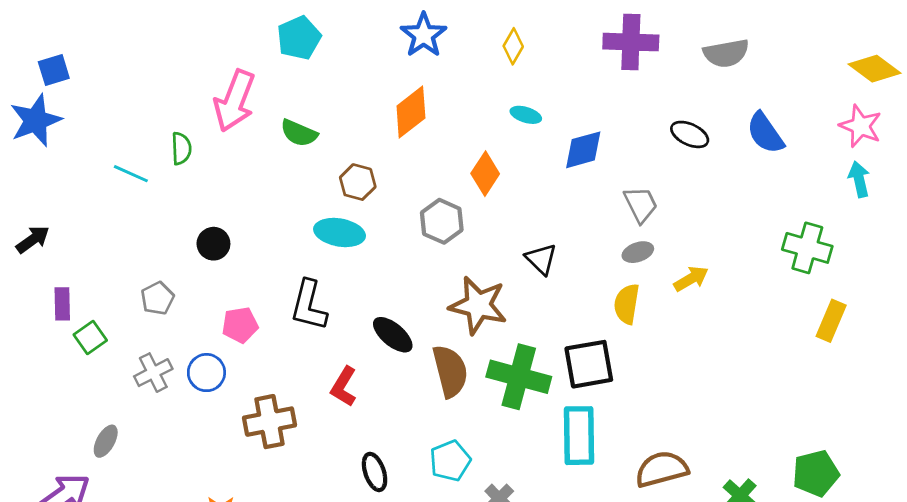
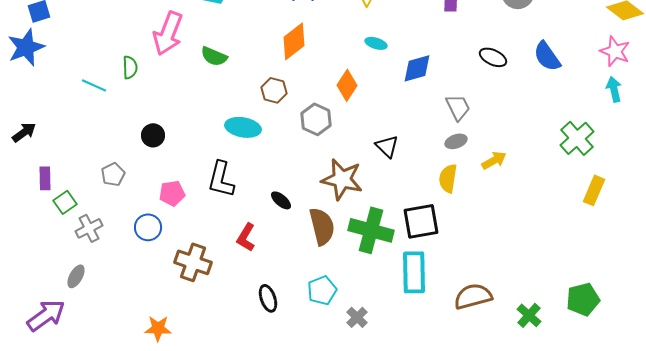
brown hexagon: (358, 182) -> (274, 90), moved
green cross: (807, 248) -> (577, 138), turned 32
black ellipse: (393, 335) -> (281, 200), size x0.7
gray cross: (153, 373) -> (89, 228), moved
brown cross: (270, 422) -> (193, 262), turned 30

